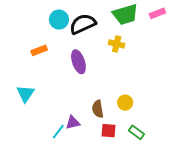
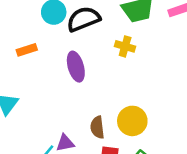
yellow circle: (125, 103) -> (132, 121), size x1.5

